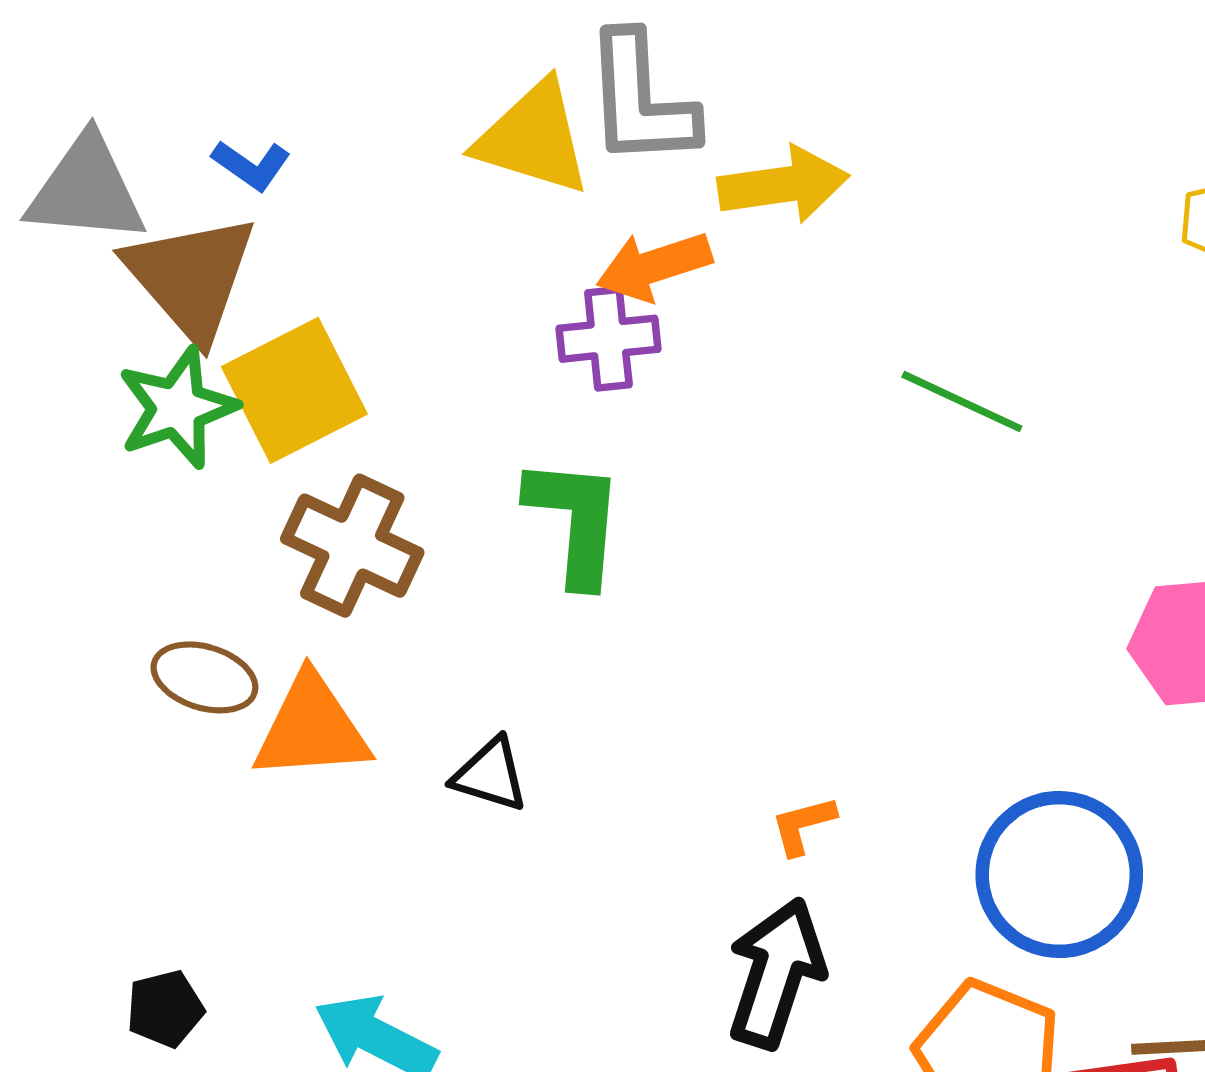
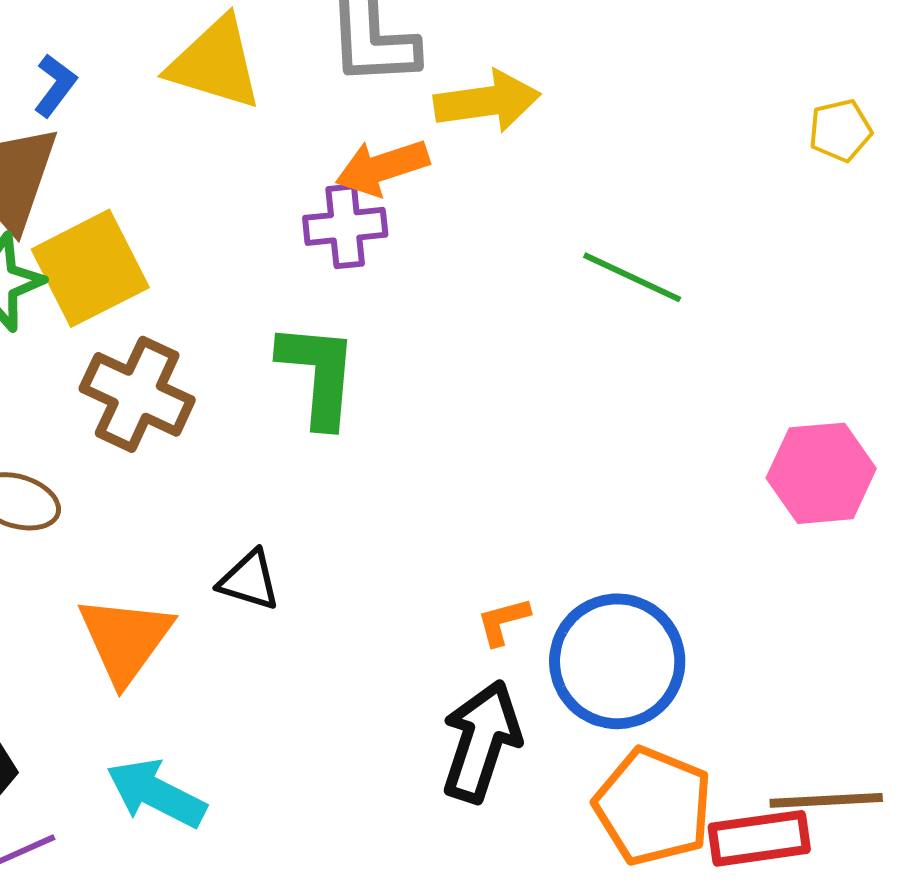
yellow triangle: (533, 138) -> (215, 63), moved
blue L-shape: (251, 165) -> (55, 85), turned -88
orange triangle: (312, 728) -> (125, 639), moved, turned -50
blue circle: (1059, 875) -> (617, 661), moved

